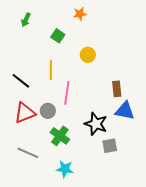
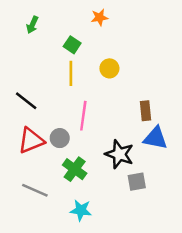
yellow line: (51, 70) -> (71, 73), moved

